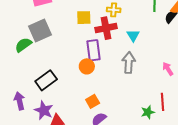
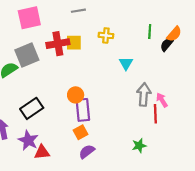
red cross: (106, 28) -> (58, 44), moved
purple rectangle: (93, 50) -> (83, 110), moved
gray arrow: (129, 63) -> (144, 94), moved
red line: (163, 102) -> (155, 114), moved

